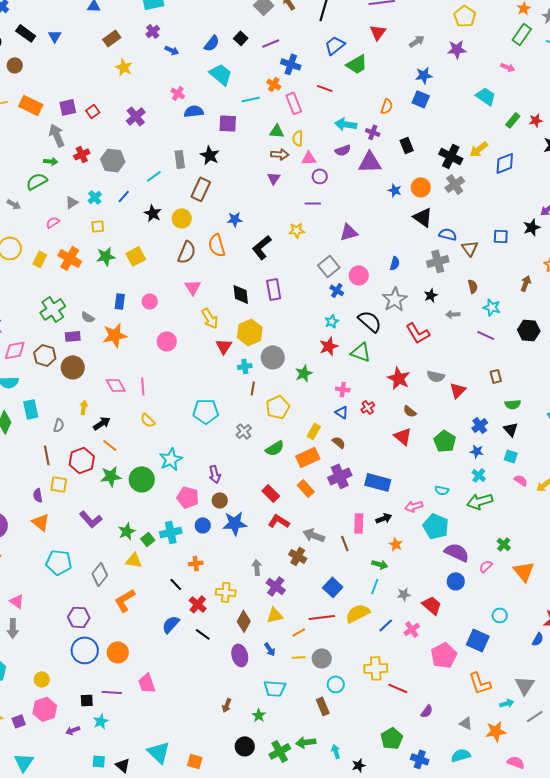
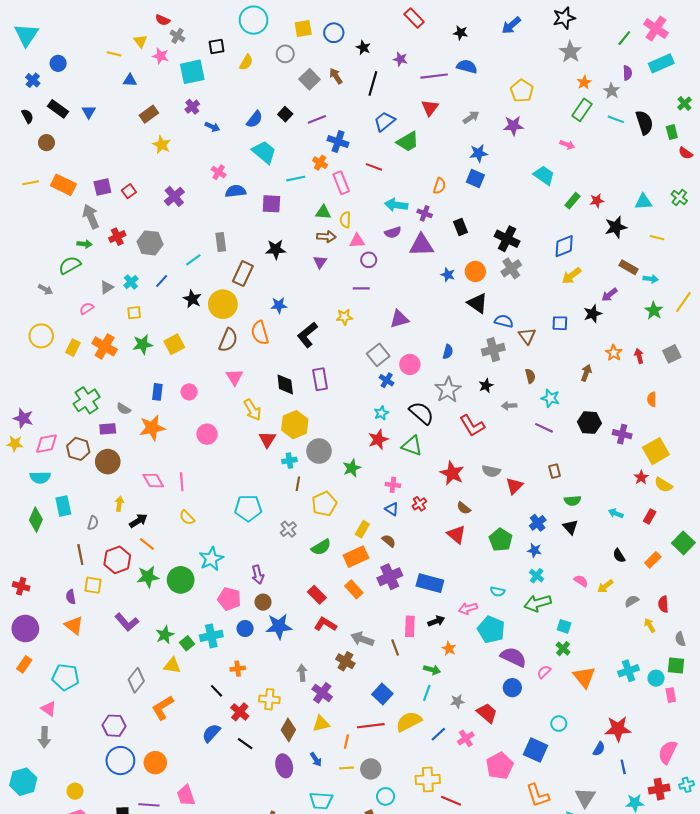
yellow arrow: (479, 149) -> (571, 276), moved
black star: (210, 155) -> (276, 249), moved, turned -30
yellow circle: (182, 218) -> (223, 304), size x1.4
cyan square: (511, 456) -> (564, 626), moved
cyan pentagon: (59, 562) -> (65, 677), moved
orange line: (299, 632) -> (346, 742), turned -48

